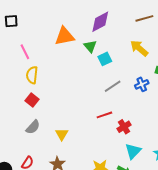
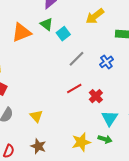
orange triangle: (65, 36) -> (21, 32), moved
yellow arrow: (139, 48) -> (95, 16), turned -66
blue cross: (142, 84) -> (106, 62), moved

